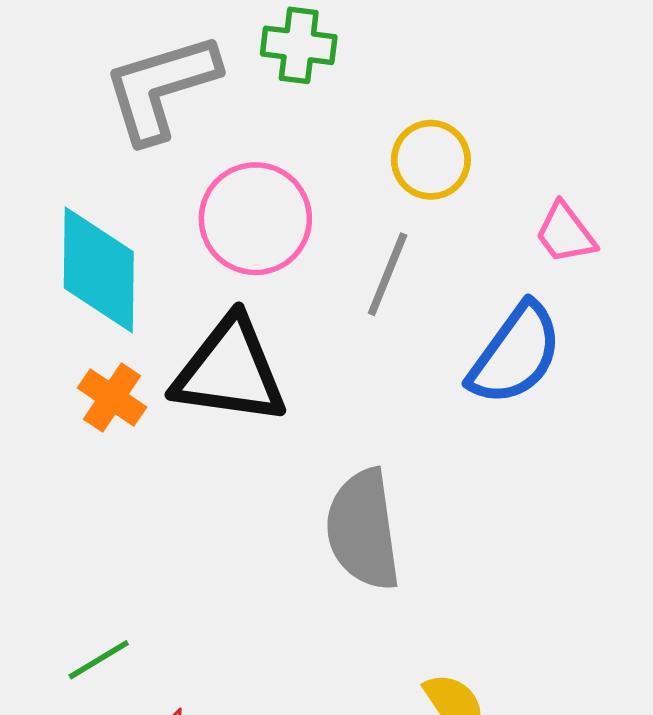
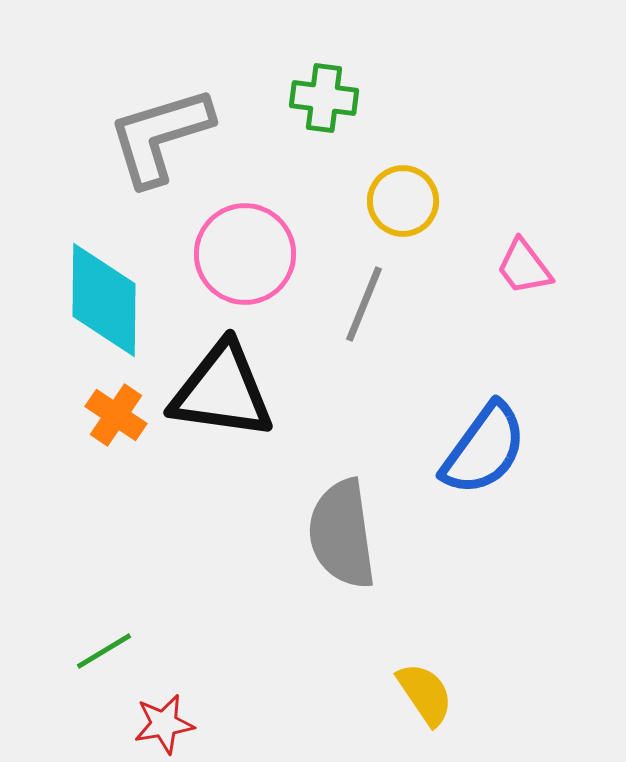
green cross: (299, 45) -> (324, 98), moved
blue semicircle: (515, 354) -> (484, 449), moved

